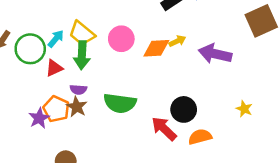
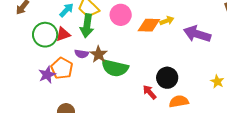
green circle: (30, 49) -> (45, 35), moved
brown star: (77, 107) -> (99, 54), moved
red arrow: (164, 129) -> (150, 92), size x0.7

